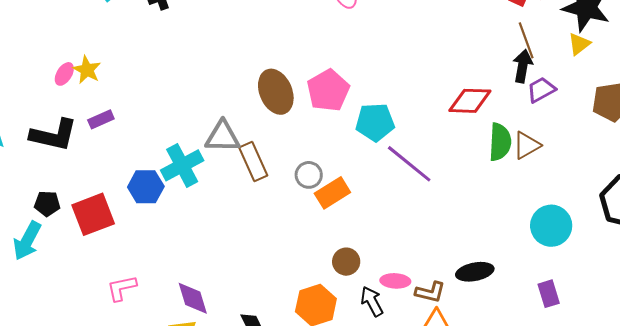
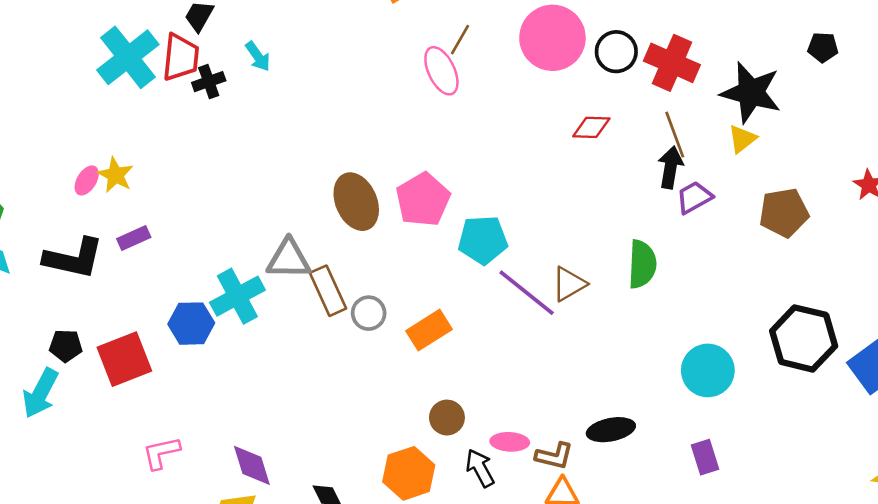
red diamond: (470, 101) -> (591, 127), moved, size x0.7
brown triangle: (527, 145) -> (569, 284), moved
gray circle: (309, 175) -> (369, 313), moved

